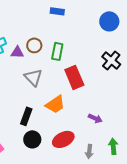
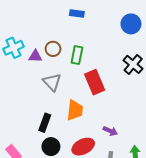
orange trapezoid: (55, 104) -> (75, 110), turned -50
purple arrow: (95, 118) -> (110, 131), moved

